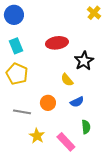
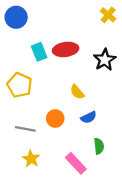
cyan rectangle: (16, 46) -> (39, 52), moved
black star: (84, 61) -> (105, 60), moved
yellow star: (37, 136) -> (31, 159), moved

